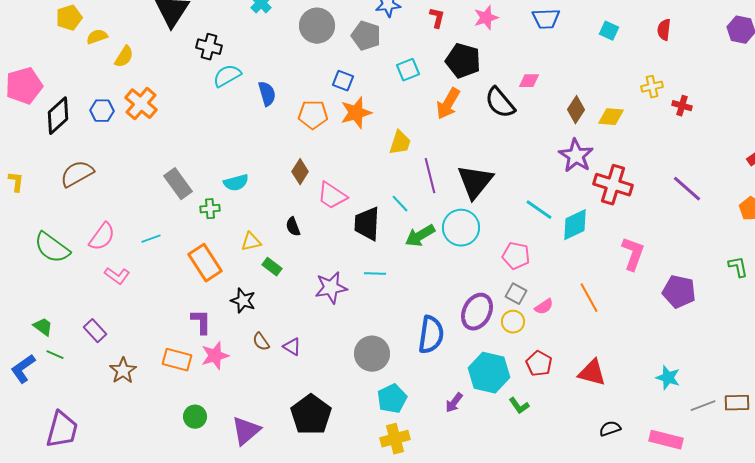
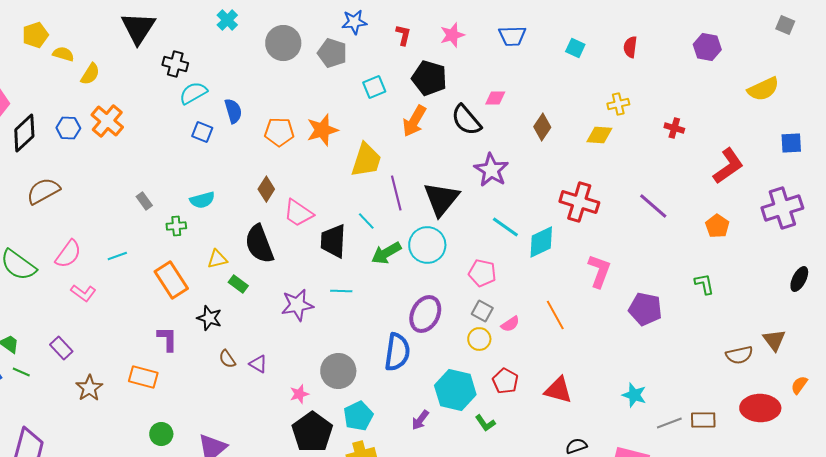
yellow semicircle: (97, 37) -> (63, 54), turned 35
blue square: (343, 81) -> (202, 132), moved
red cross: (682, 106) -> (674, 128), moved
yellow diamond: (611, 117) -> (599, 135), moved
yellow trapezoid: (400, 143) -> (366, 160), size x1.4
purple star: (576, 156) -> (491, 170), moved
gray rectangle: (178, 184) -> (144, 201), size x0.6
black semicircle: (293, 227) -> (259, 244), size x2.0
purple ellipse: (477, 312) -> (425, 314), moved
pink star: (215, 356) -> (299, 394), moved, size x0.7
black pentagon: (311, 415) -> (312, 432), moved

